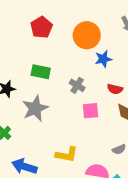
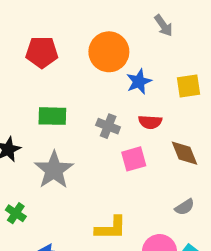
red pentagon: (41, 27) -> (42, 52), turned -30
red semicircle: (115, 89) -> (150, 122), moved

